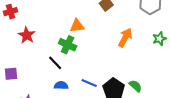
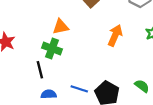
black line: (55, 63) -> (40, 70), turned 35
green semicircle: (135, 86) -> (142, 86), moved

